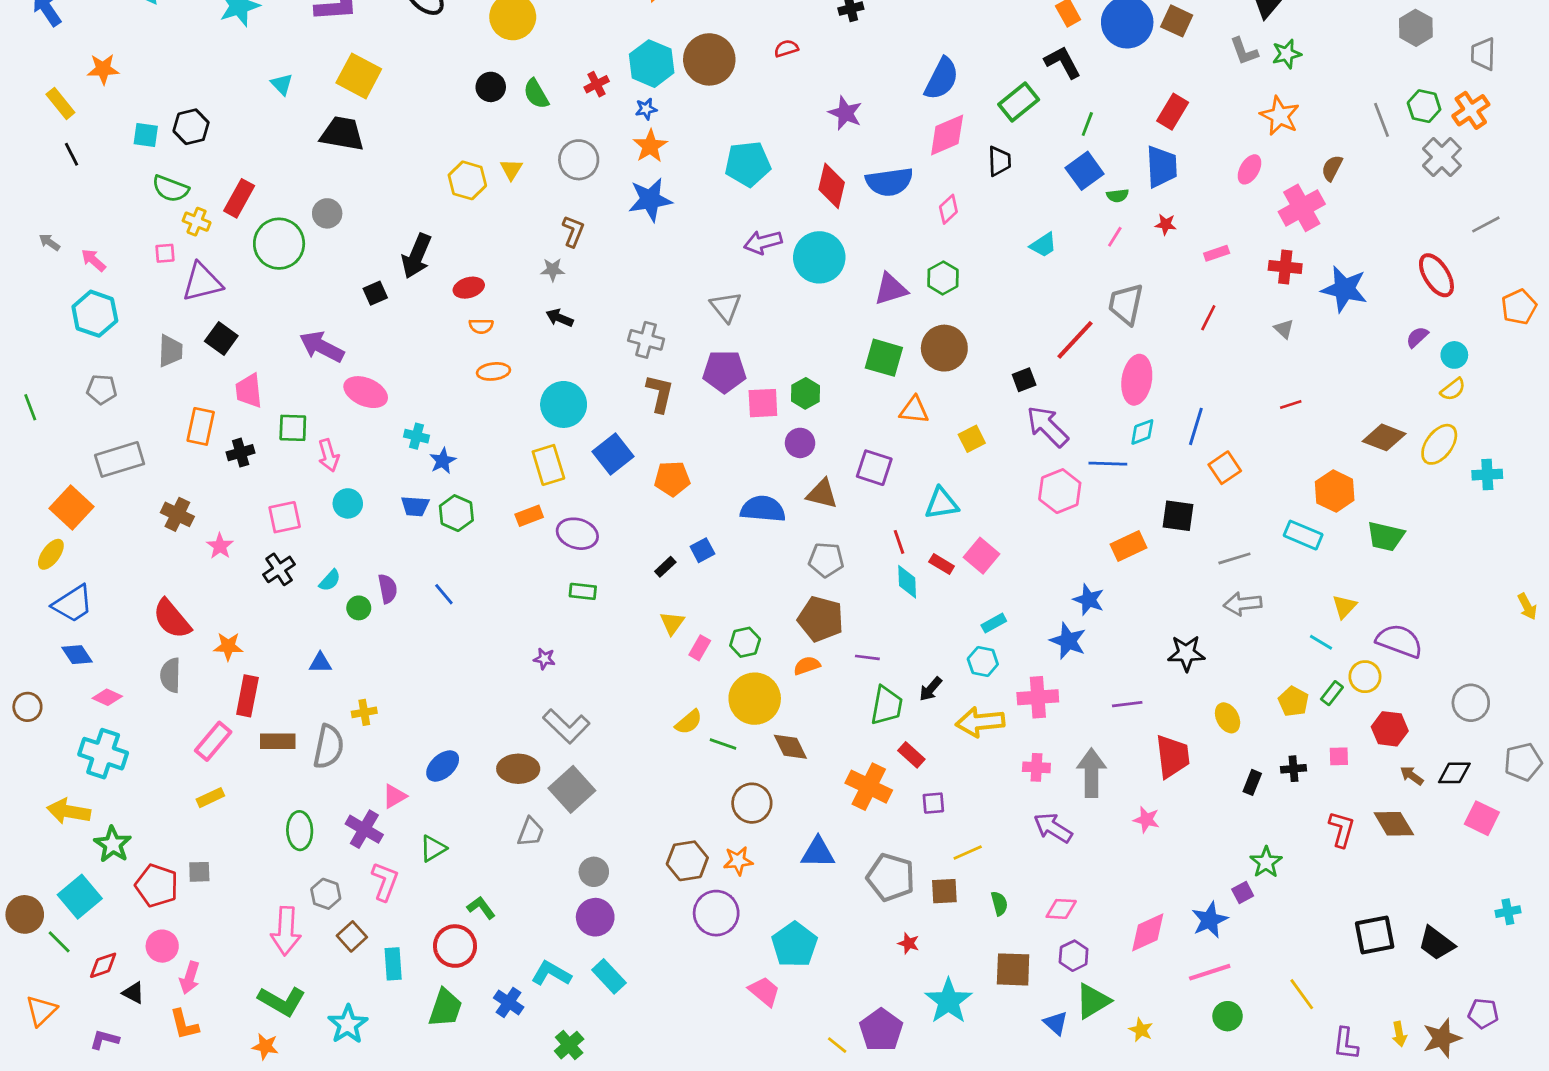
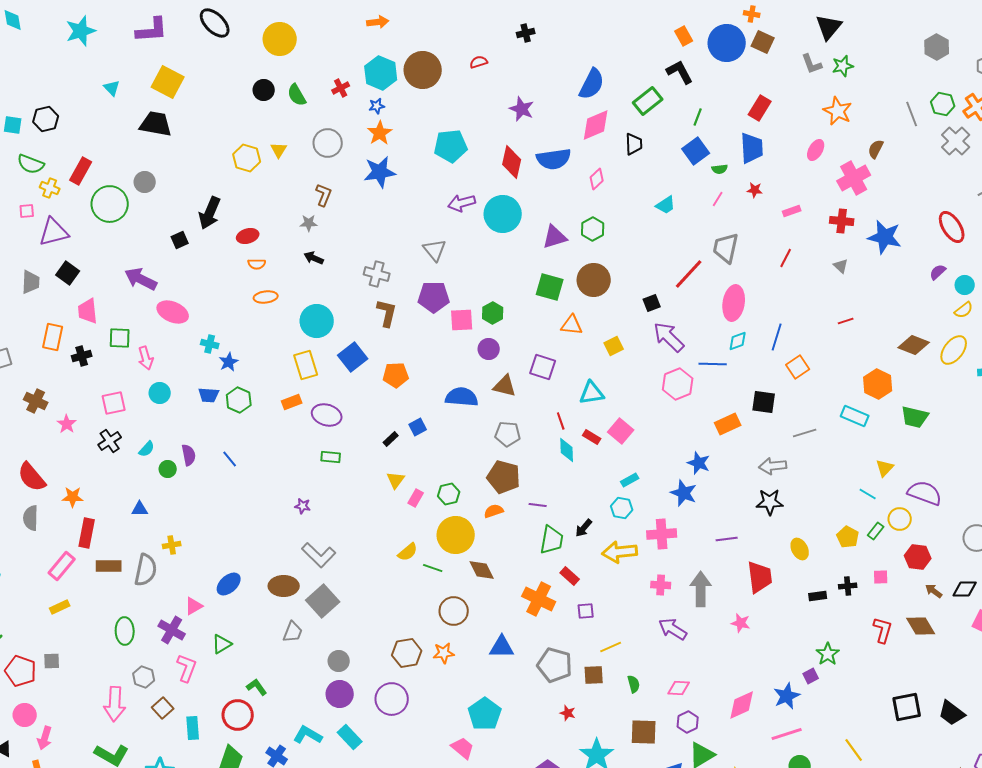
gray arrow: (1243, 604) -> (773, 466), moved
black rectangle: (1252, 782) -> (818, 596), turned 60
purple circle: (716, 913) -> (392, 699), moved

